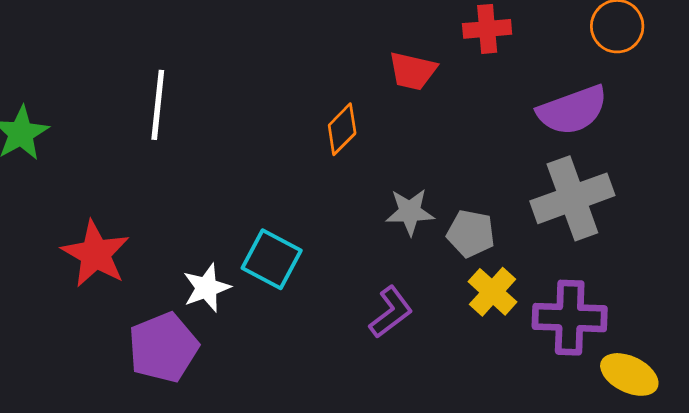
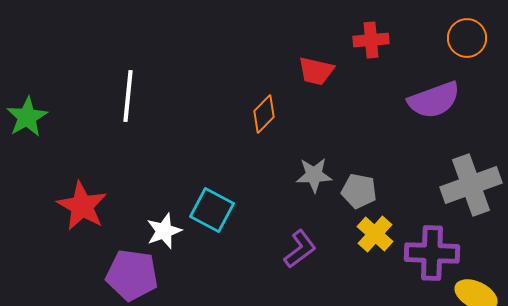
gray cross: (572, 198) -> (471, 185), moved
purple pentagon: (163, 347) -> (132, 275), turned 30

